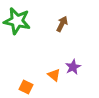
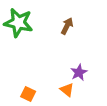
orange triangle: (54, 75) -> (67, 90), moved

